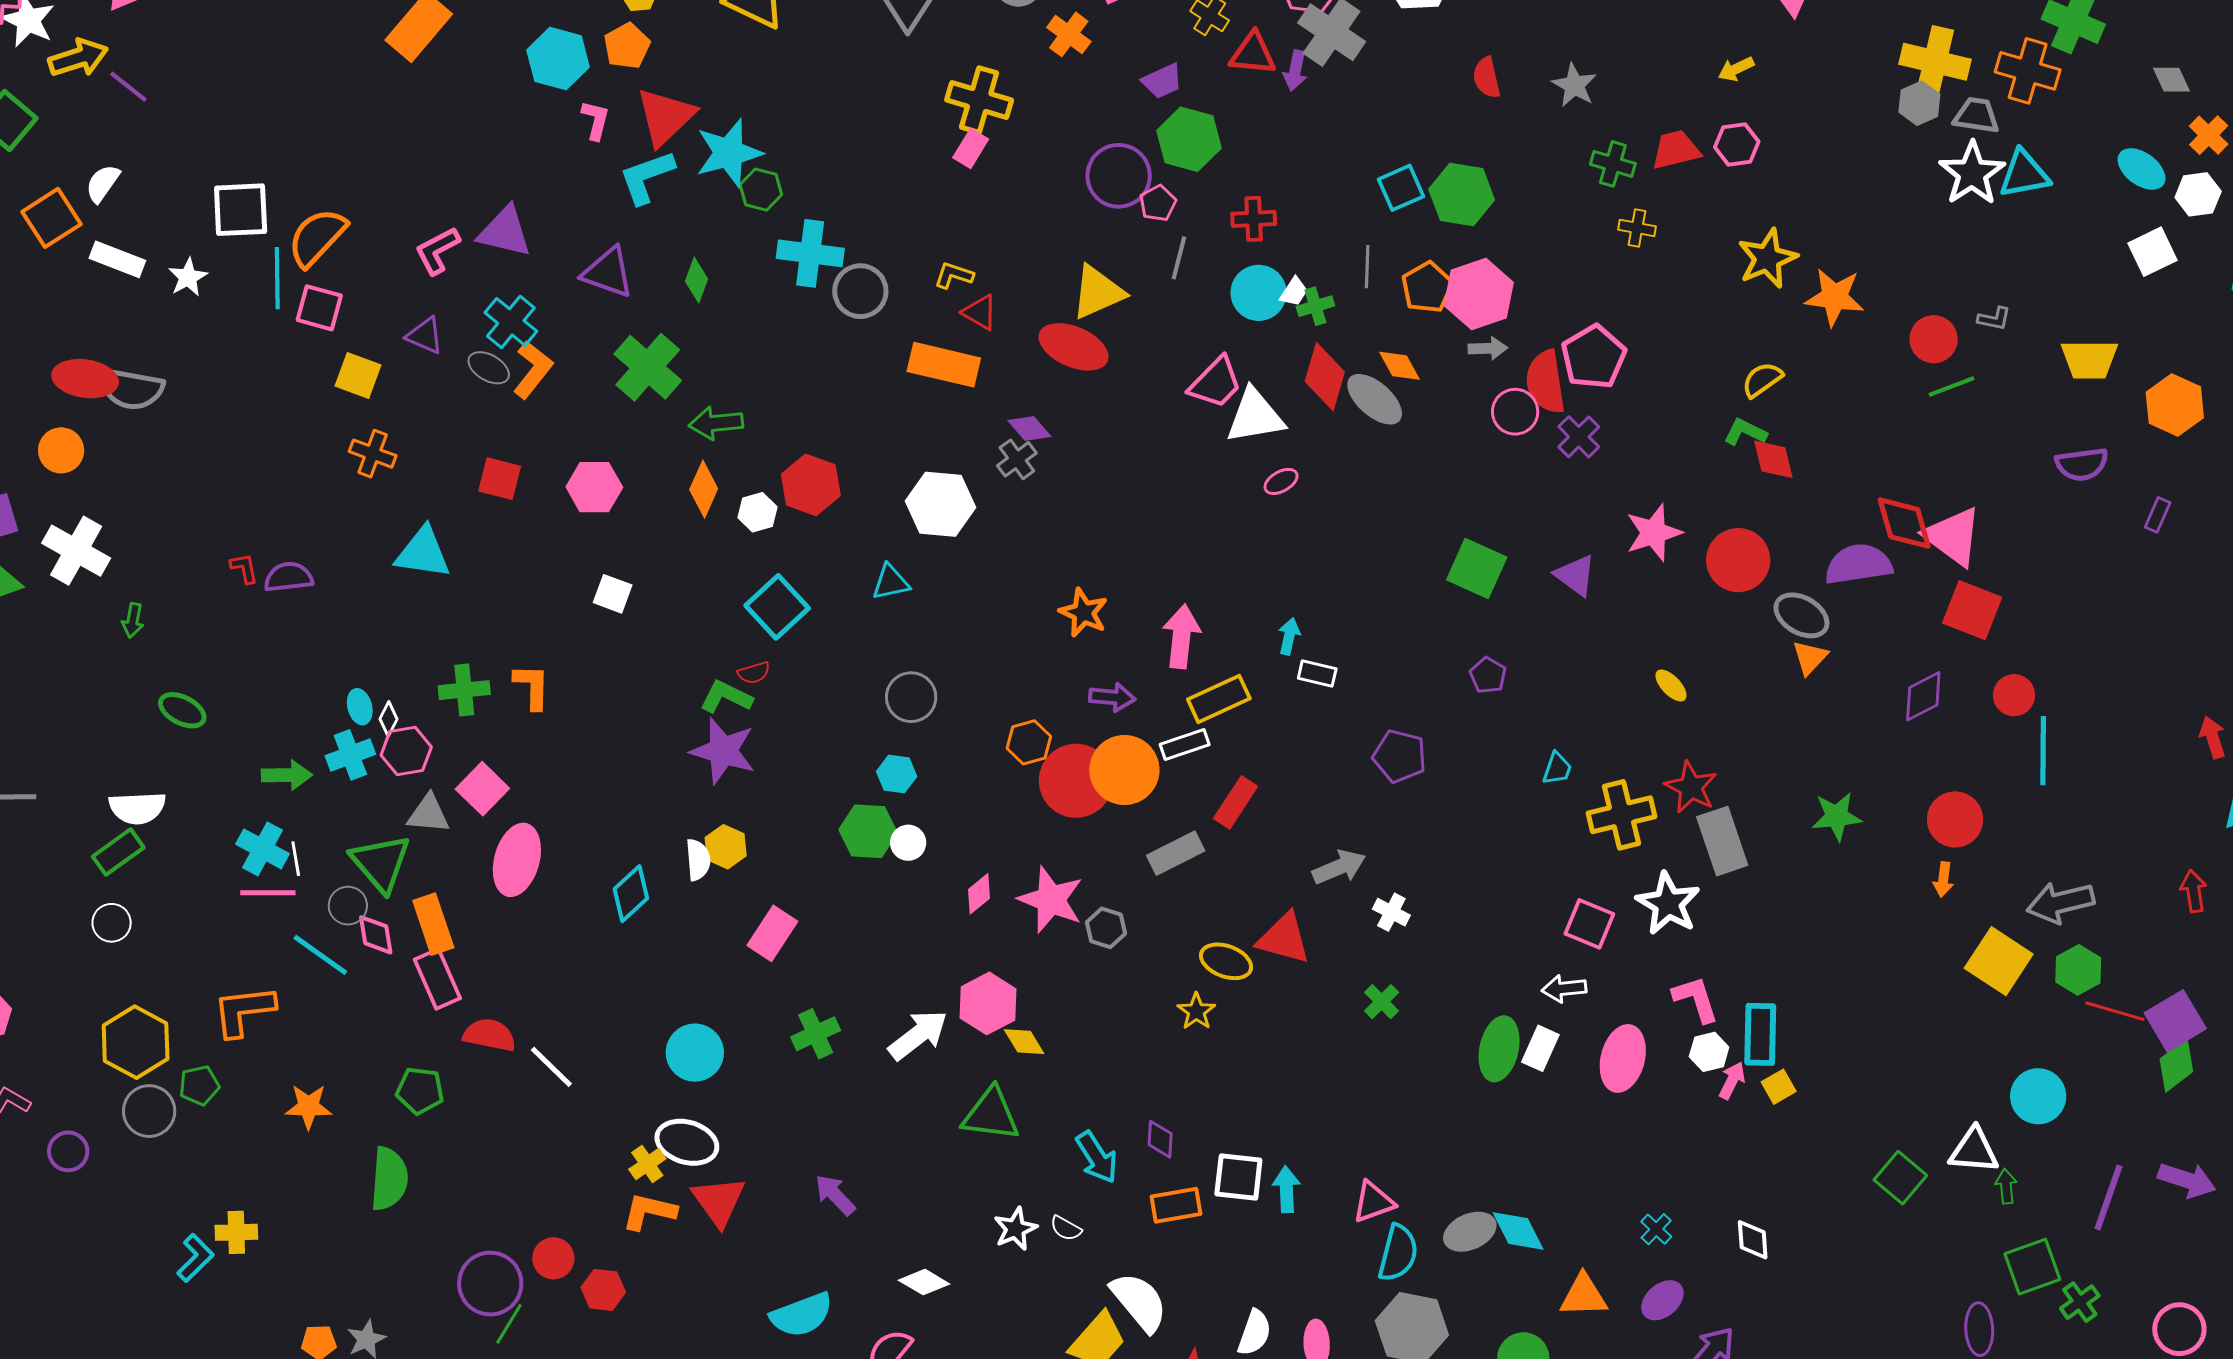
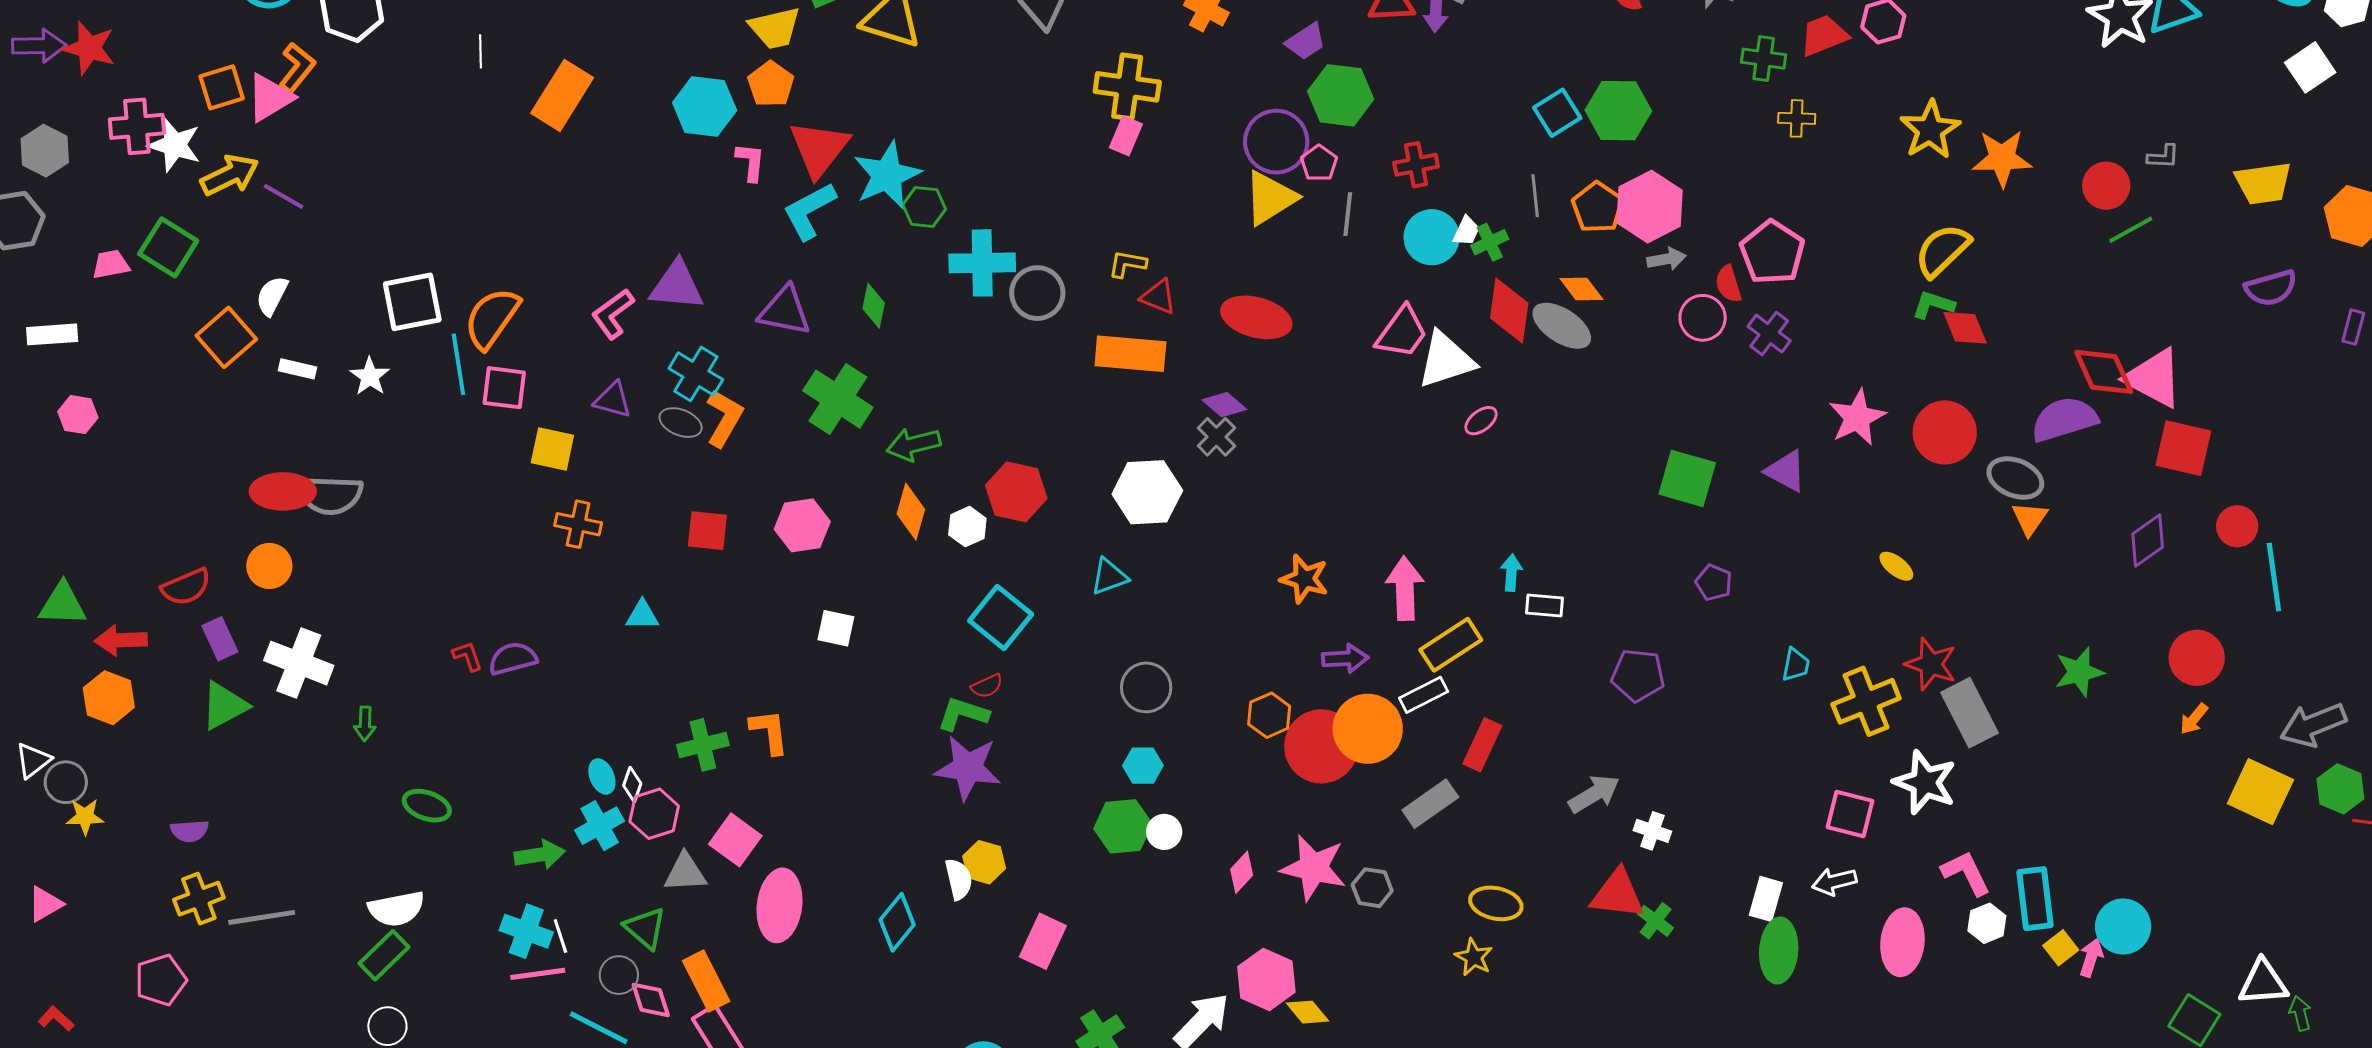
white rectangle: (117, 259) -> (297, 369), size x0.7
yellow triangle: (1098, 292) -> (1270, 198), moved
yellow semicircle: (1762, 380) -> (1942, 250), size x1.4
red semicircle: (1546, 382) -> (1728, 284), size x0.6
cyan triangle: (423, 553) -> (642, 615), size x0.6
green triangle: (381, 863) -> (645, 928), size x0.7
orange arrow: (1943, 880) -> (2194, 719), turned 40
red triangle: (1284, 939) -> (1618, 894), moved
white rectangle: (1540, 1048) -> (1766, 899), moved
pink arrow: (1732, 1081) -> (2091, 958), moved
cyan circle: (2038, 1096) -> (2123, 927), moved

